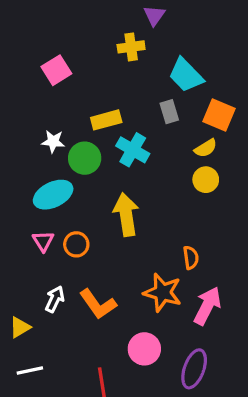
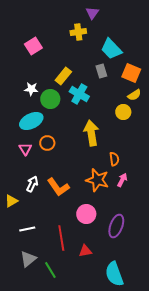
yellow rectangle: (106, 120) -> (63, 76), turned -36
yellow semicircle: (206, 148) -> (134, 95), moved
yellow arrow: (126, 215) -> (91, 133), moved
orange circle: (76, 244) -> (47, 143), moved
pink arrow: (207, 306) -> (122, 180), moved, size x0.6
white line: (30, 370) -> (27, 229), moved

